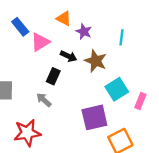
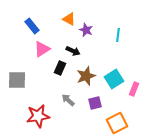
pink triangle: (40, 42) -> (42, 49), moved
brown star: (96, 61) -> (86, 76), moved, turned 30
gray arrow: (44, 100) -> (68, 100), moved
purple square: (94, 117) -> (95, 103), size x0.6

